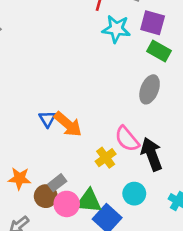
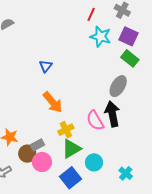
blue triangle: (47, 119) -> (46, 66), moved
black arrow: (152, 154) -> (112, 114), moved
yellow cross: (106, 158) -> (66, 130), moved
green triangle: (89, 201) -> (71, 149), moved, turned -45

